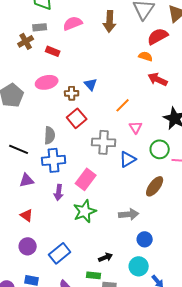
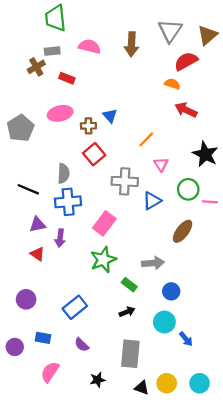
pink semicircle: (73, 23) -> (90, 46), turned 36
purple arrow: (59, 192) -> (60, 238), moved
red triangle: (27, 215) -> (37, 254), moved
purple circle: (28, 246) -> (26, 299), moved
green rectangle: (94, 275) -> (129, 285), moved, turned 32

